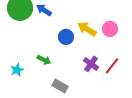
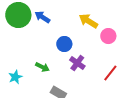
yellow arrow: (87, 29) -> (88, 21), moved
purple cross: (91, 64) -> (77, 63), moved

